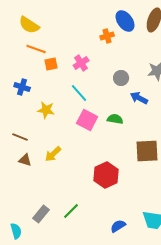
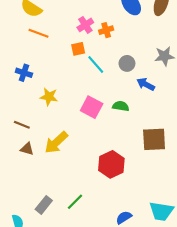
orange cross: (107, 36) -> (106, 30), moved
pink cross: (81, 63) -> (85, 25), moved
orange square: (51, 64) -> (78, 49), moved
cyan line: (79, 93) -> (96, 64), moved
yellow arrow: (53, 154) -> (56, 143), size x1.4

